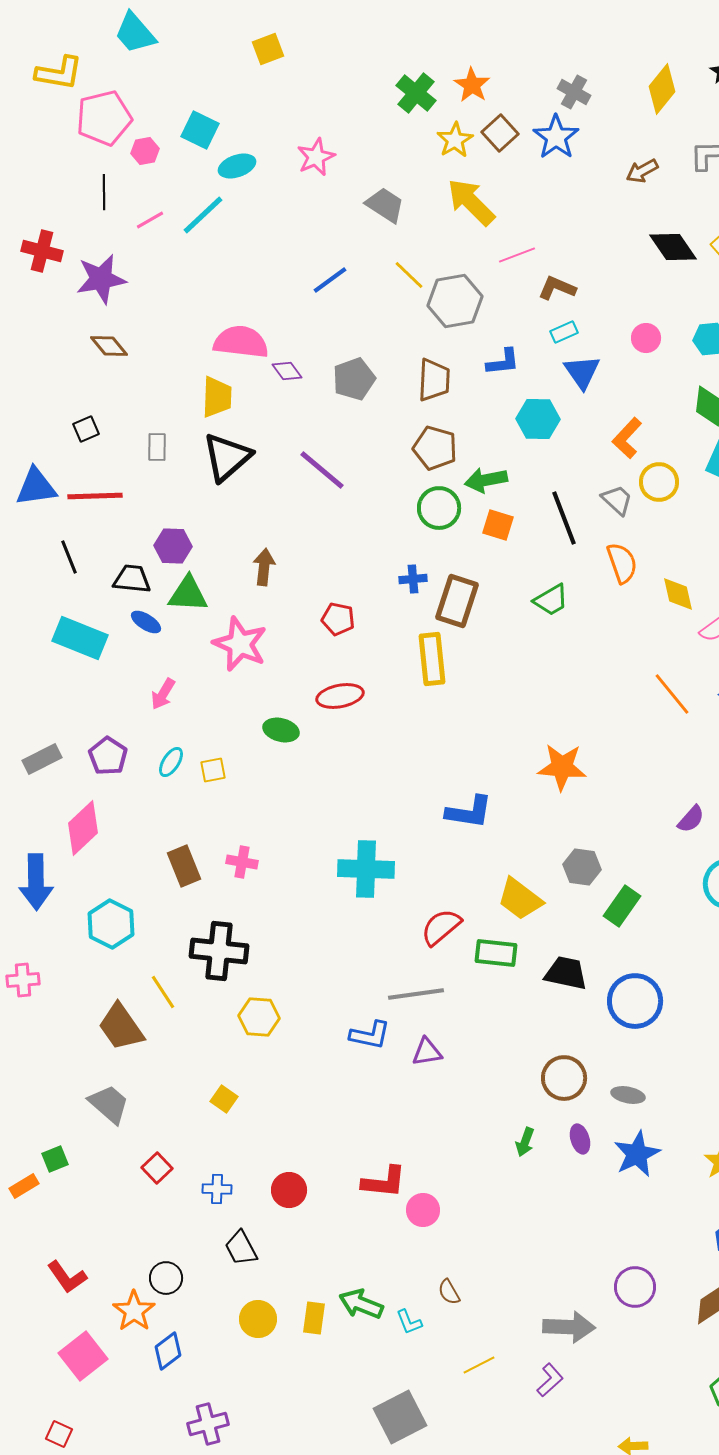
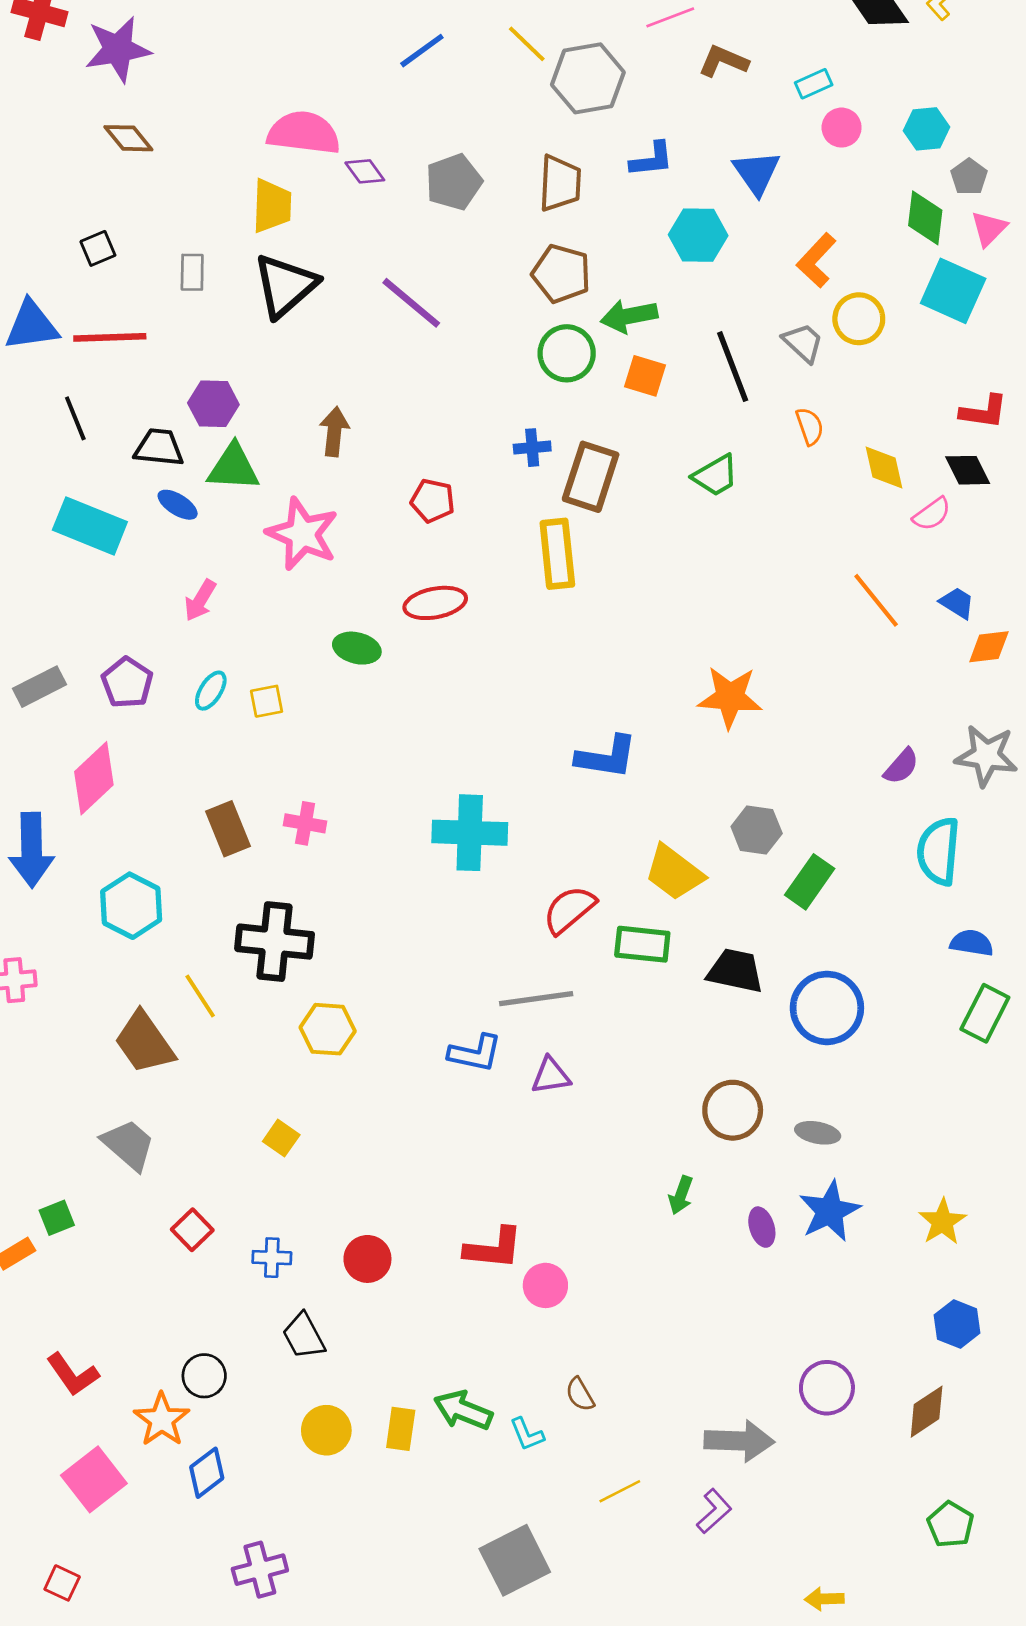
cyan rectangle: (564, 332) -> (814, 84), moved
orange semicircle: (622, 563) -> (810, 426), size x0.7
purple ellipse: (580, 1139) -> (762, 1227), moved

